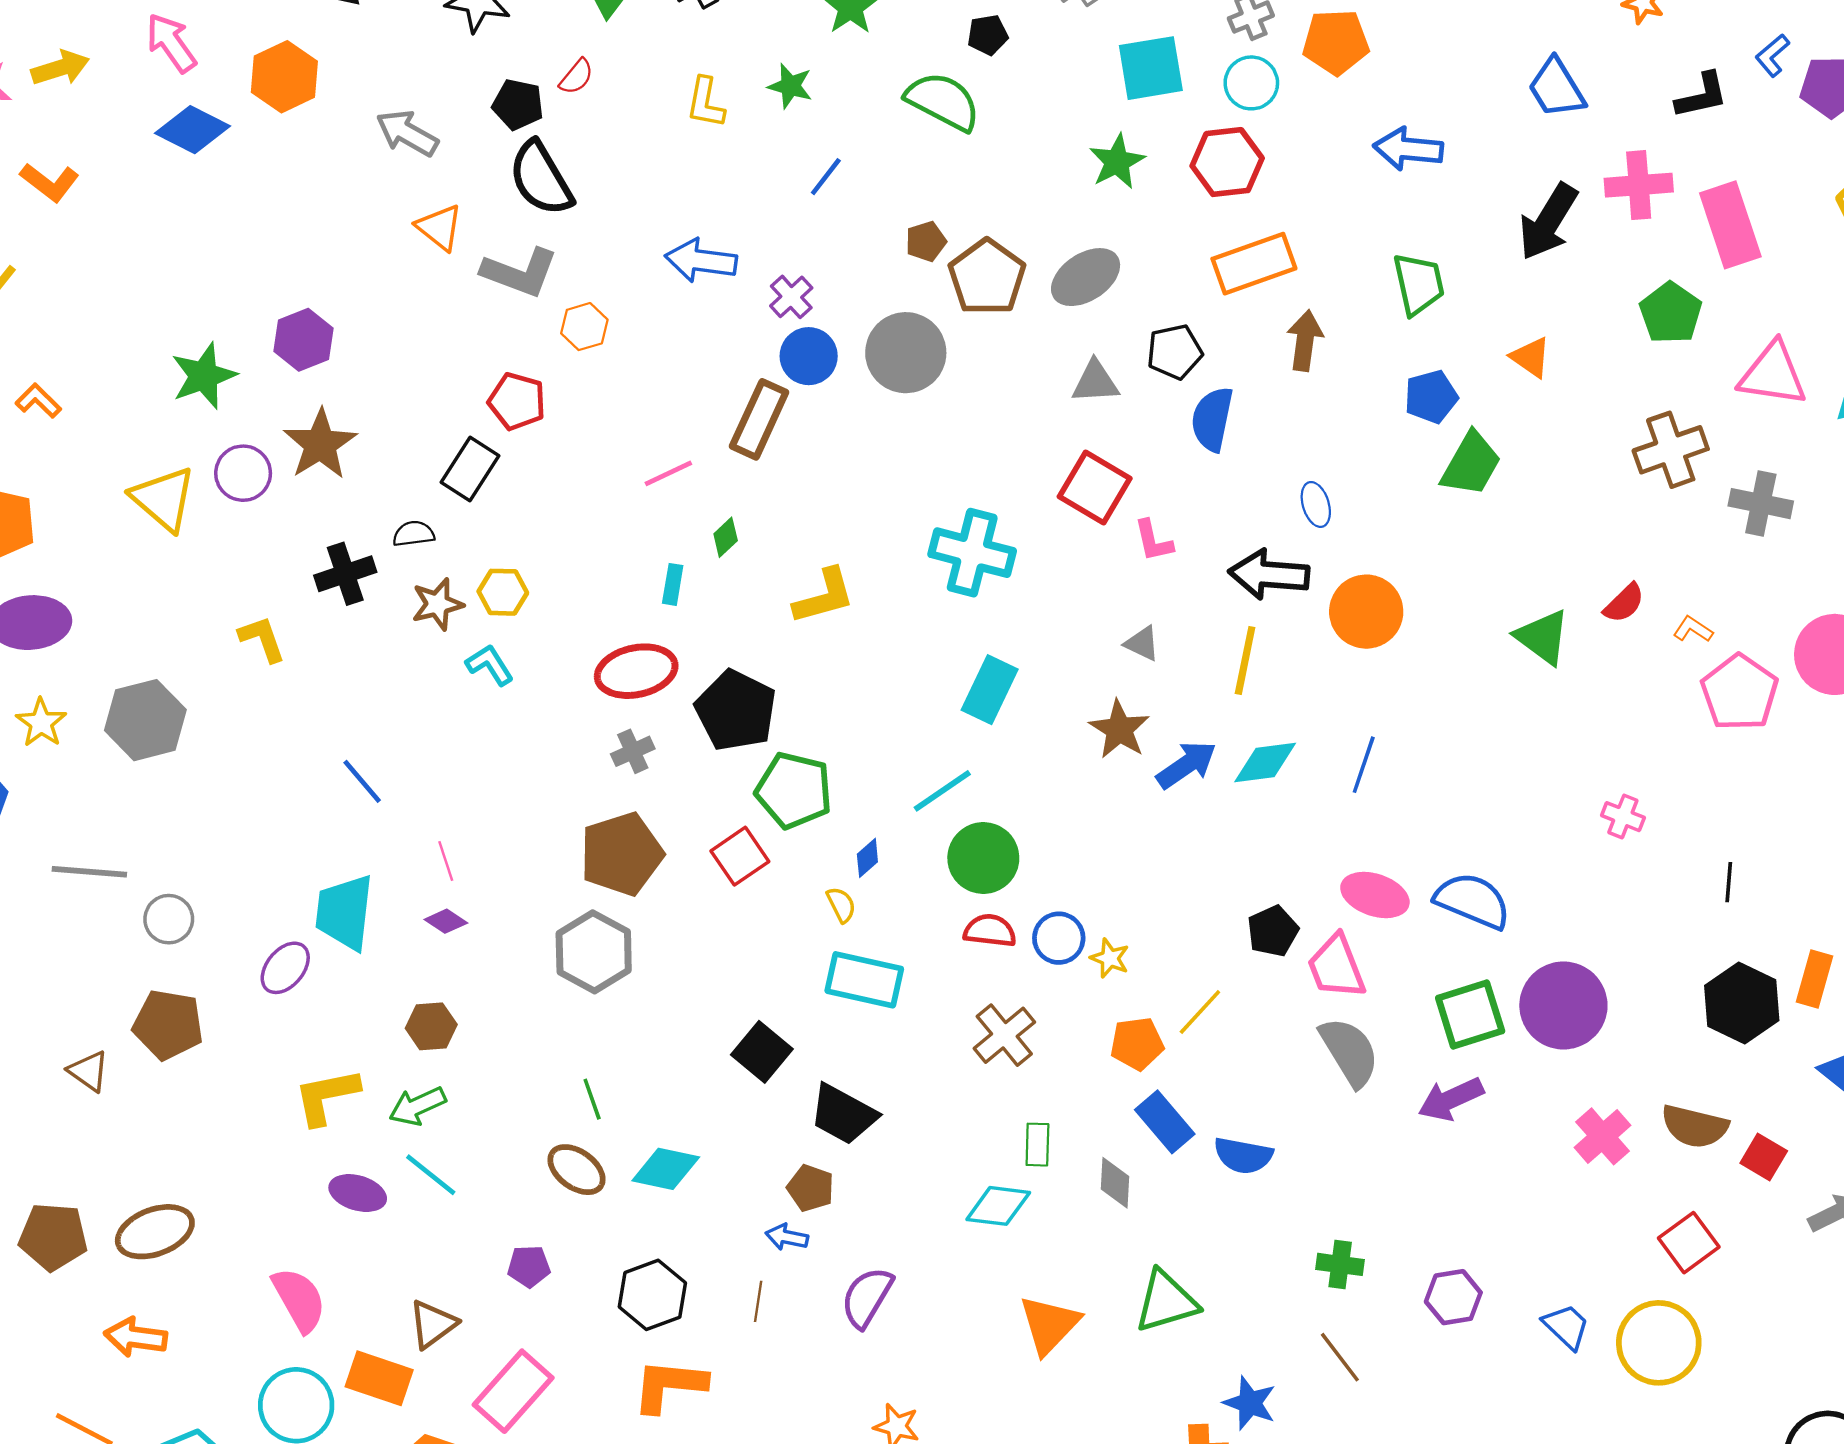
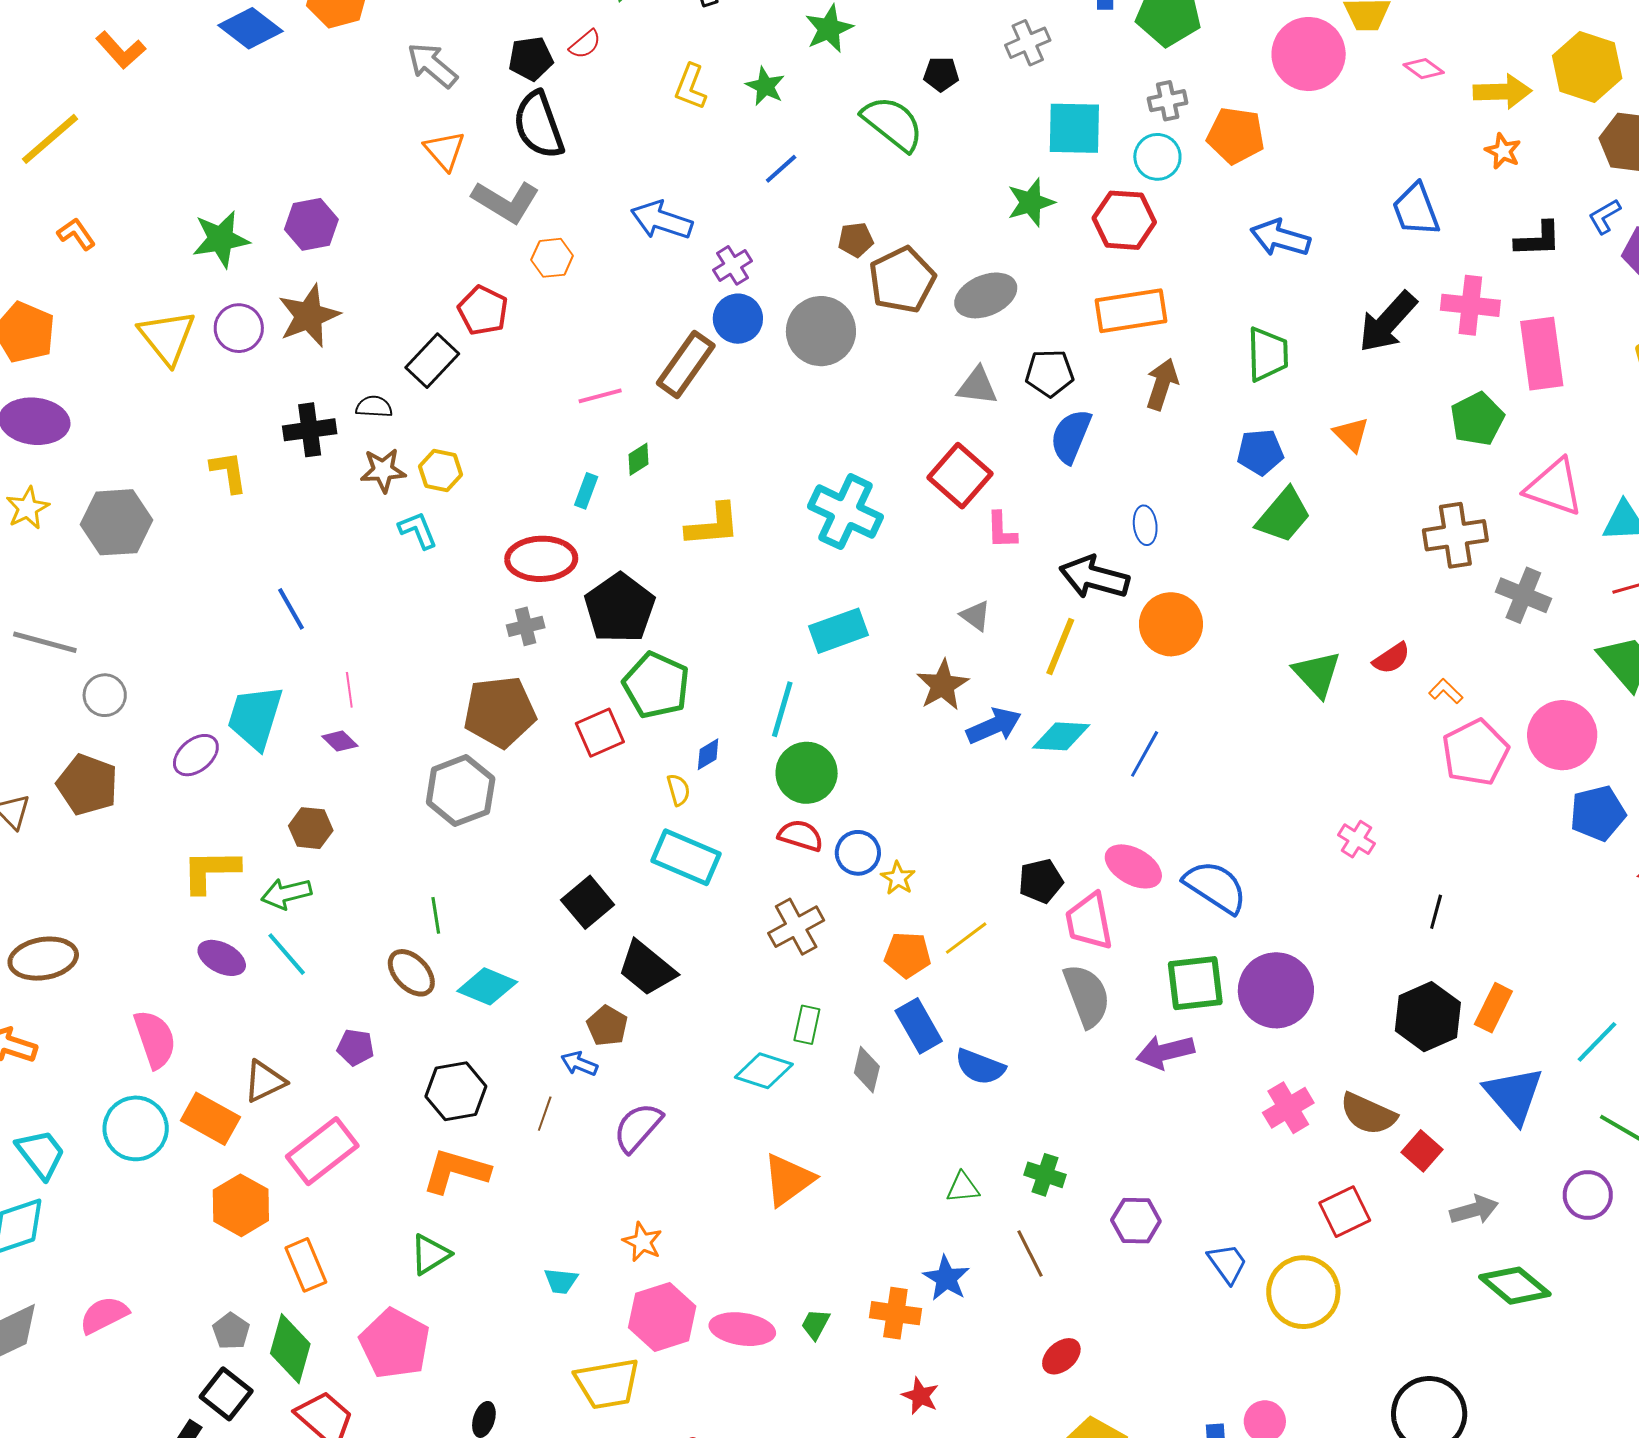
black pentagon: (518, 105) -> (531, 59), turned -30
cyan rectangle: (990, 690) -> (839, 631), turned 34
cyan line: (942, 791) -> (782, 709), turned -50
green triangle: (1166, 1301) -> (963, 1188), moved, size x0.6

